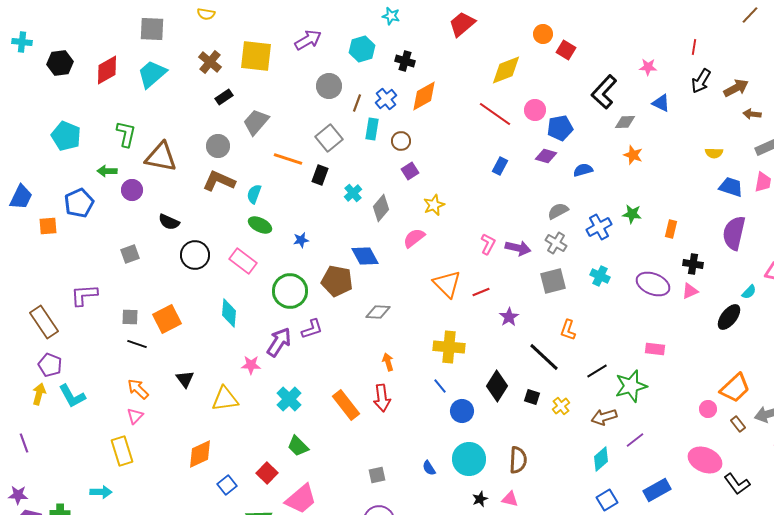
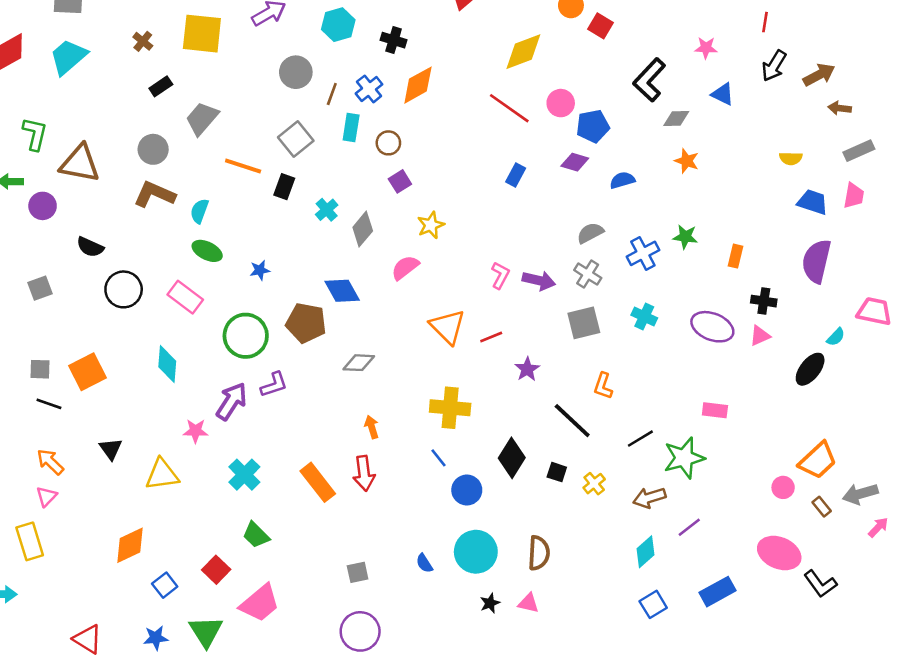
brown cross: (210, 62) -> (143, 41), size x0.7

